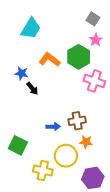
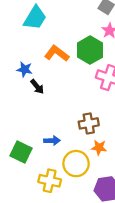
blue arrow: (53, 127) -> (52, 141), moved

